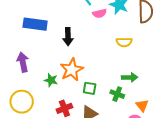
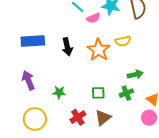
orange star: (72, 70) -> (99, 50), moved
green cross: (117, 94) -> (126, 93), turned -32

